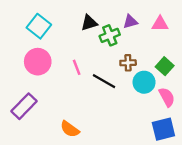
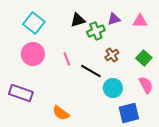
brown cross: (128, 63) -> (112, 55), turned -32
cyan circle: (144, 82) -> (113, 88), moved
purple rectangle: (24, 106) -> (21, 93), turned 65
blue square: (163, 129) -> (129, 113), moved

